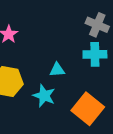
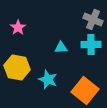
cyan triangle: (57, 70) -> (61, 48), moved

